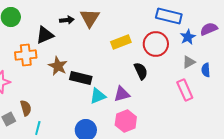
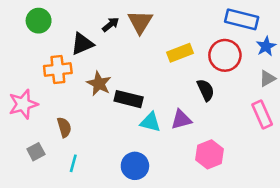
black arrow: (67, 20) -> (111, 24), turned -32
cyan triangle: (98, 96) -> (150, 122), turned 36
brown semicircle: (26, 108) -> (64, 127), moved
pink hexagon: (126, 121) -> (209, 154), moved

